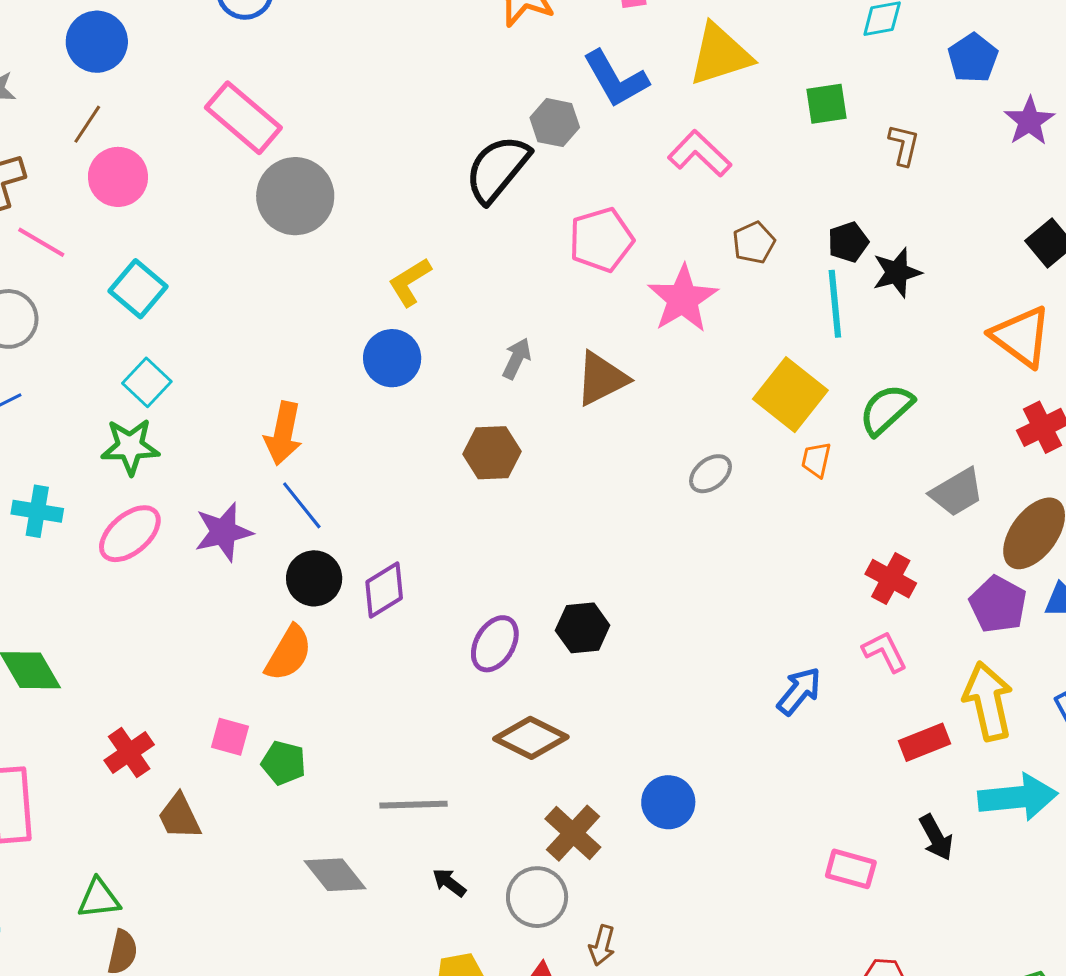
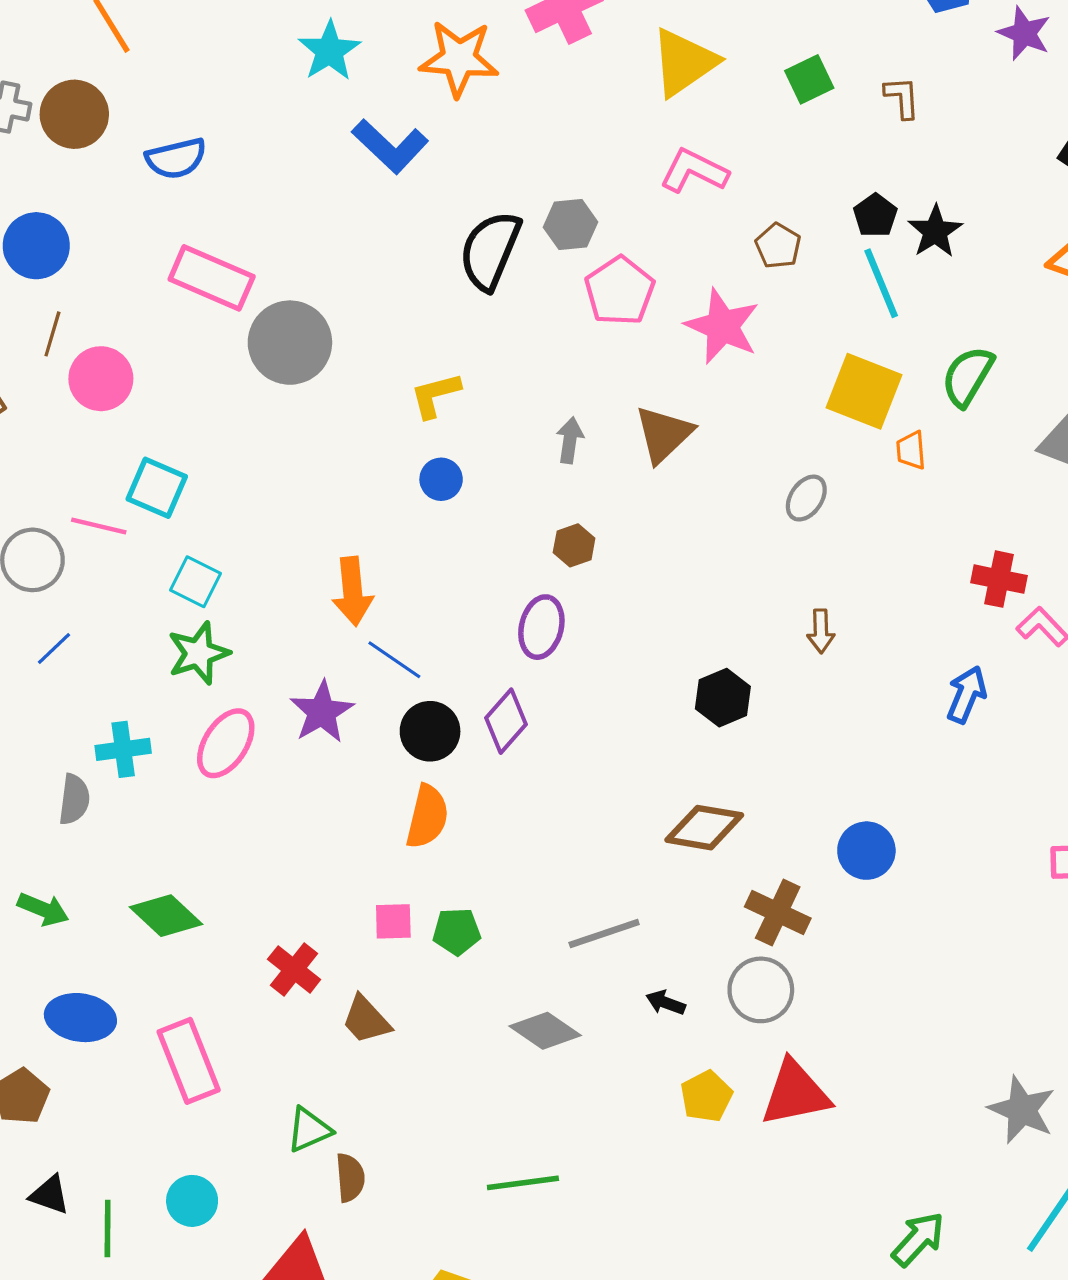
blue L-shape: (616, 79) -> (390, 146), moved
gray hexagon: (555, 123) -> (570, 225), moved
pink line: (41, 242) -> (99, 526), moved
yellow L-shape: (410, 282) -> (435, 395), turned 34
blue circle: (392, 358) -> (441, 479), size x0.7
brown hexagon: (492, 453) -> (574, 545), size x0.7
red cross: (891, 579) -> (999, 579), moved
purple ellipse: (495, 644) -> (541, 627), moved
brown arrow: (602, 945) -> (821, 631), moved

